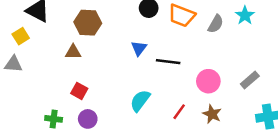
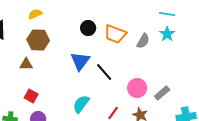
blue triangle: (139, 48) -> (80, 61), size x1.5
black line: (168, 62) -> (104, 72), turned 42
gray rectangle: (250, 80) -> (162, 93), moved

